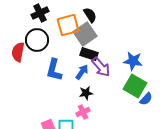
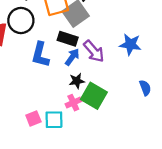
black rectangle: (89, 54) -> (68, 39), moved
green square: (135, 86) -> (94, 96), moved
blue semicircle: (146, 99) -> (145, 88), turned -64

